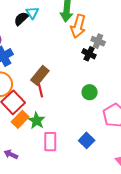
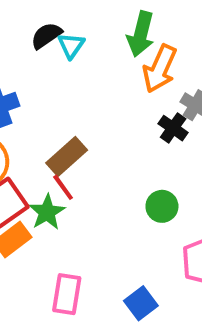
cyan triangle: (32, 13) -> (71, 45), moved
red line: (41, 90) -> (63, 187), turned -32
green star: (37, 121) -> (47, 212), moved

